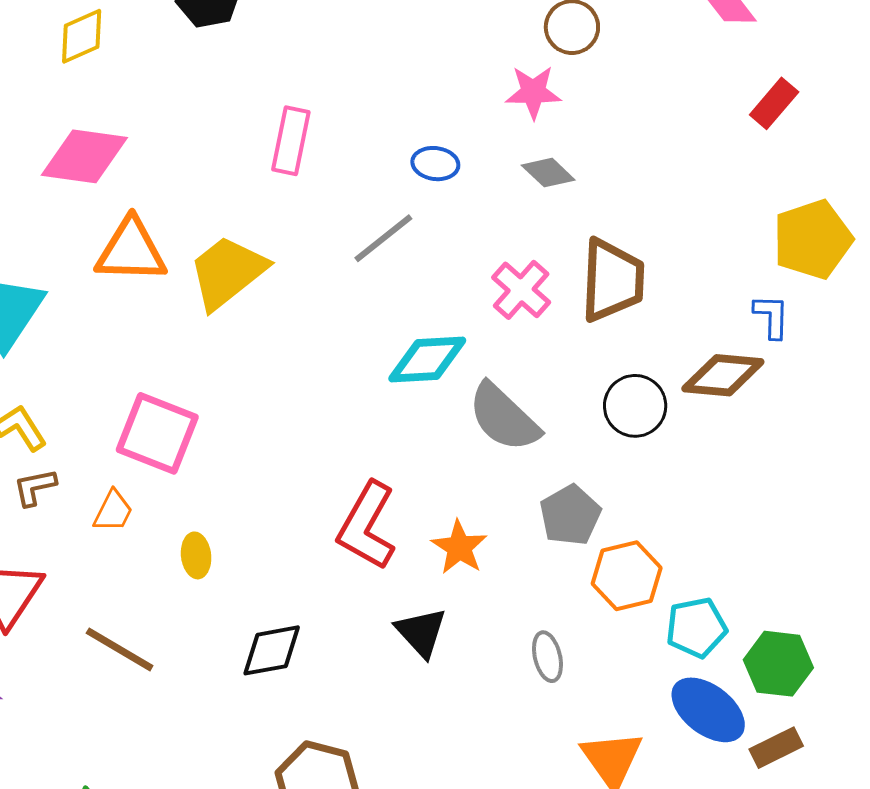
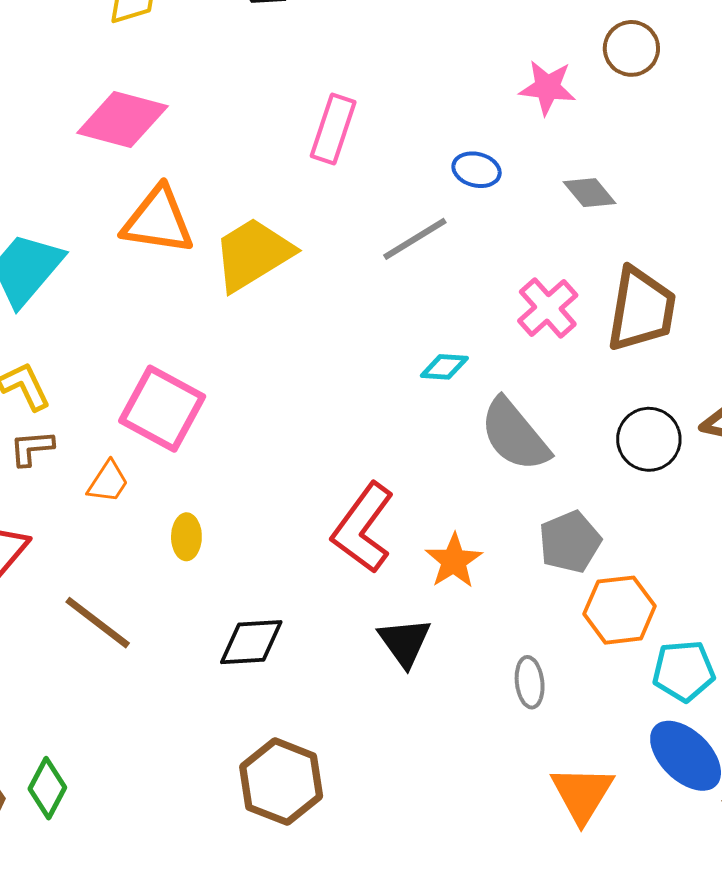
pink star: (533, 92) -> (547, 88), moved
cyan diamond: (427, 359) -> (444, 367), size x0.6

